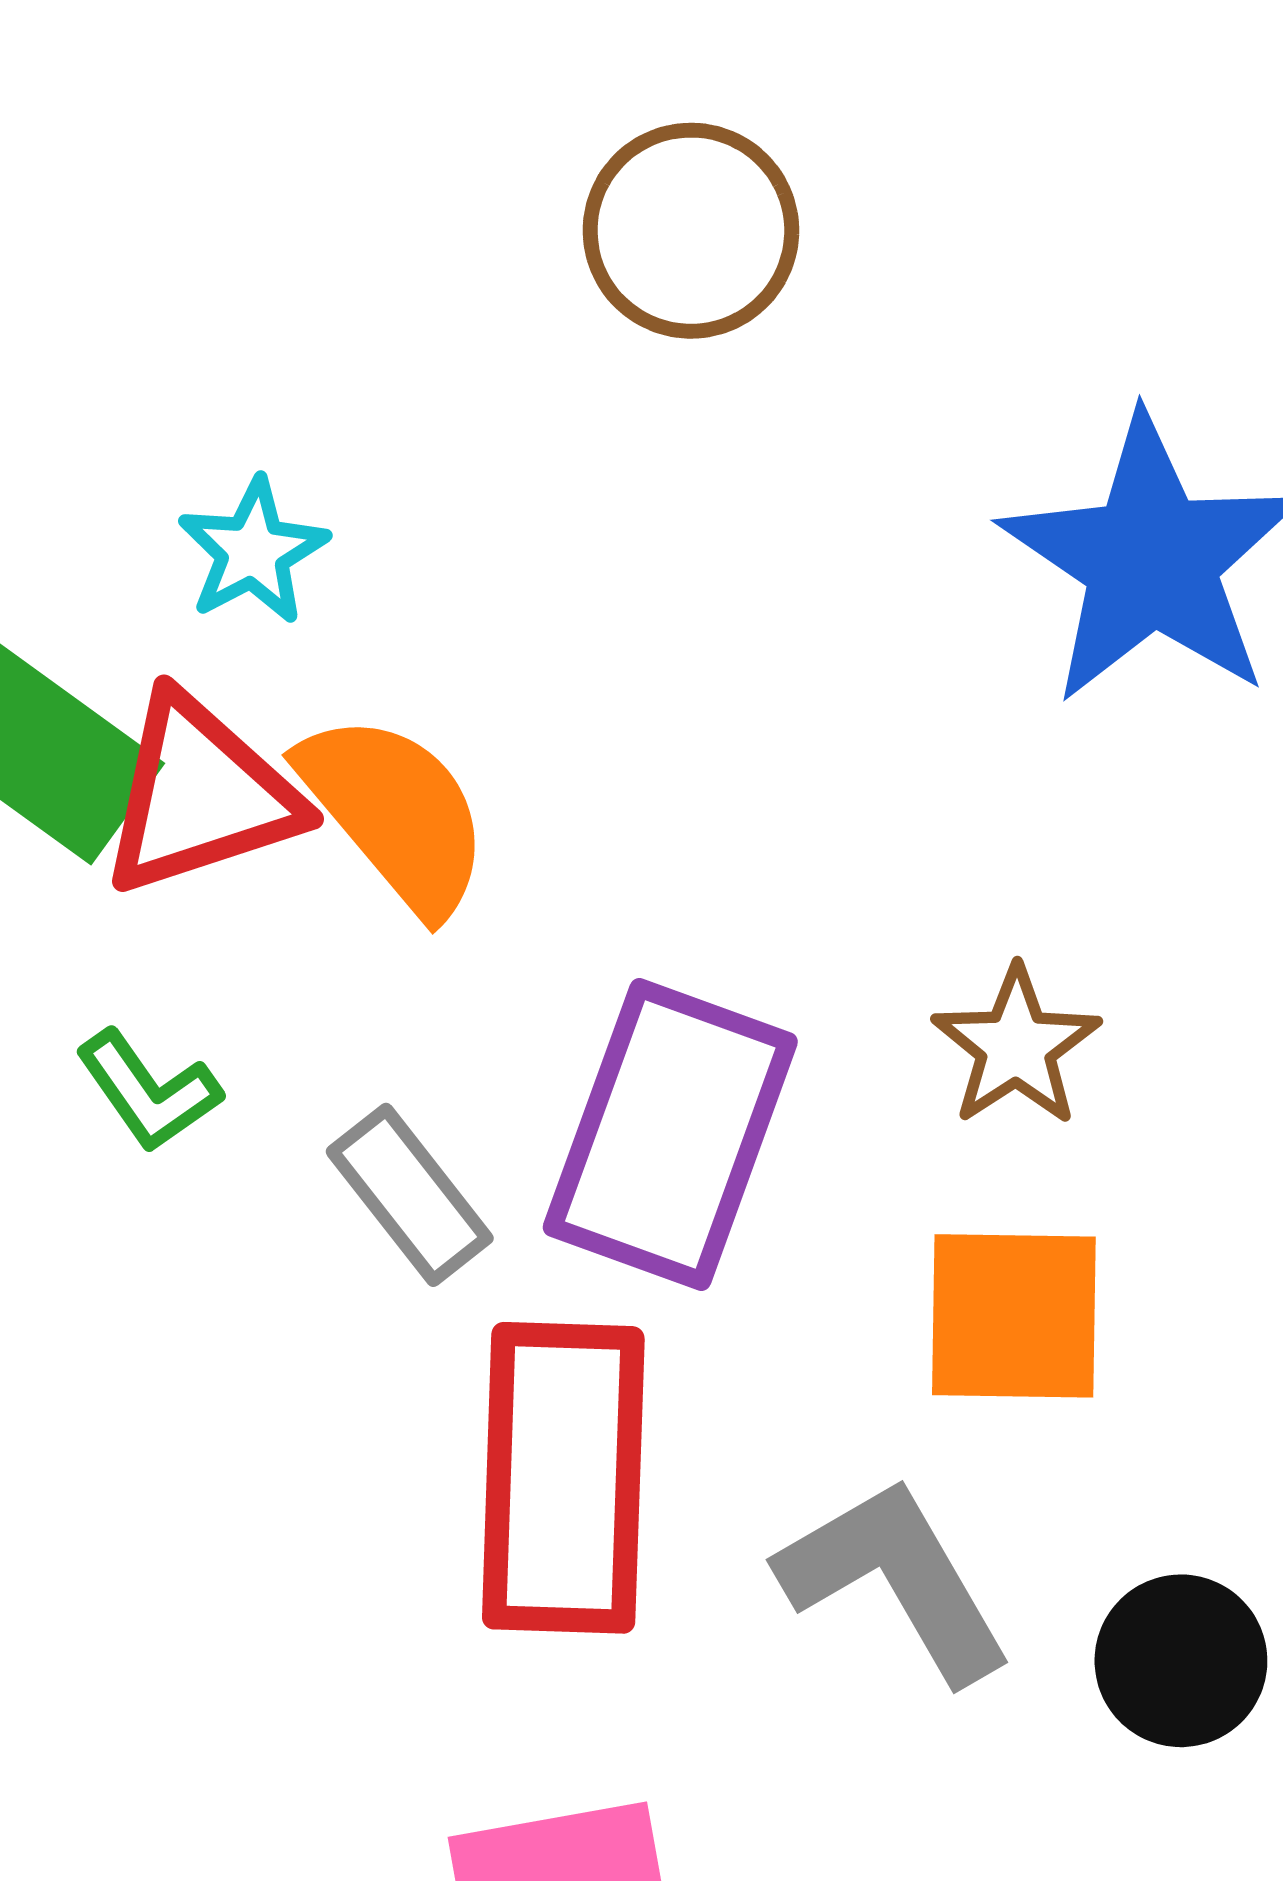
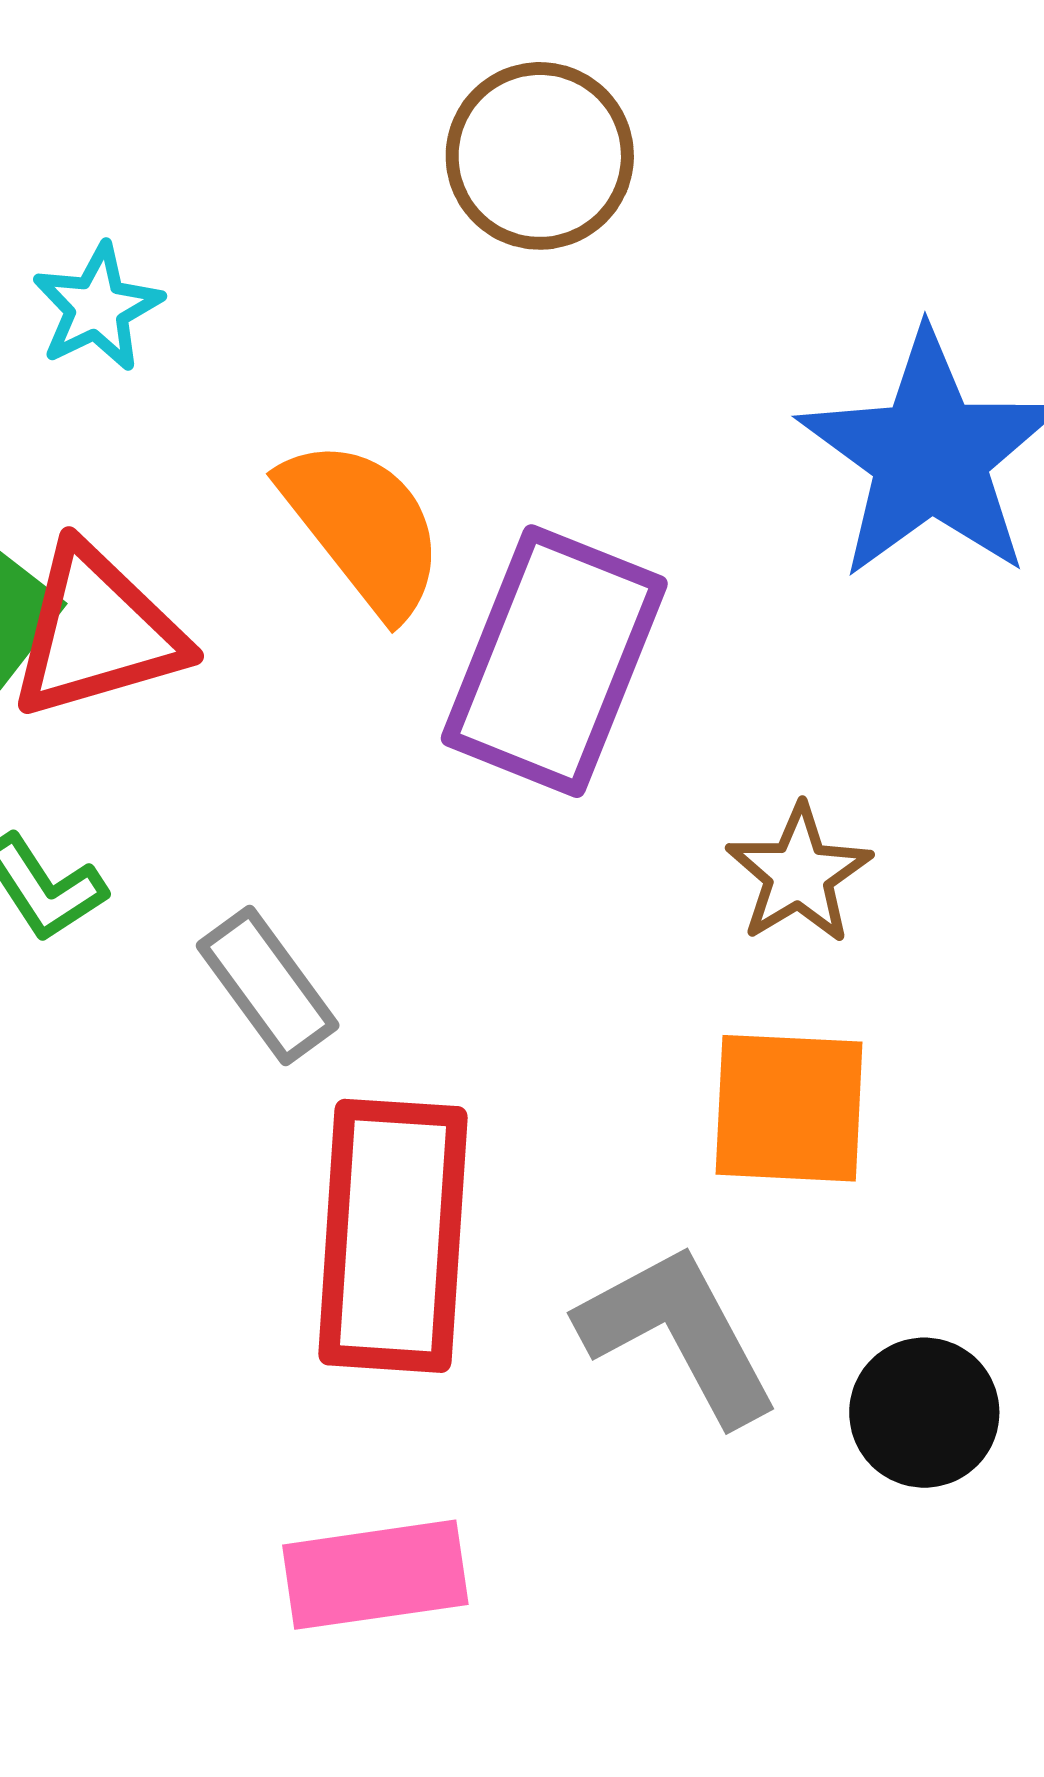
cyan star: (253, 551) -> (97, 308), moved
orange semicircle: (395, 813) -> (363, 527), moved
purple rectangle: (670, 1134) -> (554, 661), moved

